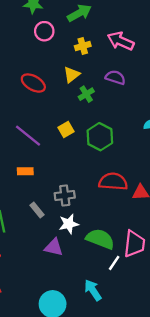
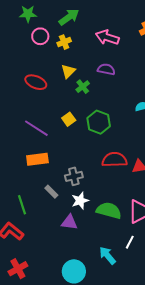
yellow cross: (83, 46) -> (64, 42), moved
orange rectangle: (25, 171) -> (37, 159), size x1.5
white line: (114, 263) -> (130, 242), moved

